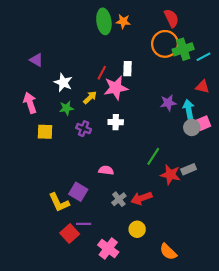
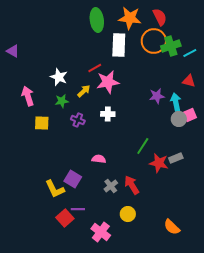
orange star: (123, 21) -> (130, 18), moved, size x1.6
purple triangle: (36, 60) -> (13, 51), moved
white rectangle: (127, 69) -> (119, 45), moved, size x1.6
red line: (102, 73) -> (95, 68), turned 32
red arrow: (141, 198) -> (132, 185), turned 78
orange semicircle: (168, 252) -> (172, 227), moved

